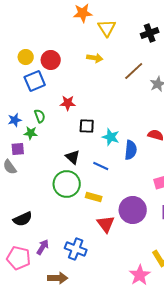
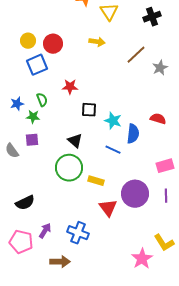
purple square: (18, 149) -> (32, 140), moved
blue line: (101, 166) -> (113, 150), moved

